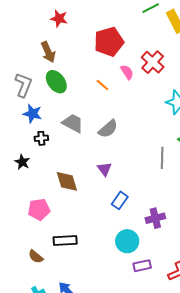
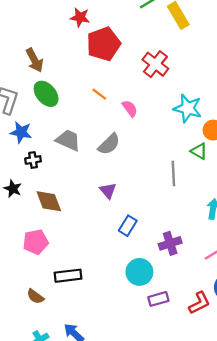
red star: (59, 19) -> (80, 17), moved
pink semicircle: (127, 72) -> (130, 108), moved
brown diamond: (67, 181) -> (49, 201), moved

